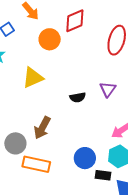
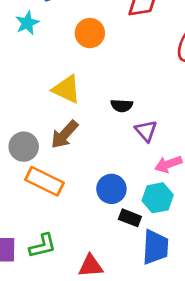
orange circle: (50, 39) -> (90, 33), moved
yellow triangle: (33, 78) -> (66, 89), moved, turned 35
purple triangle: (108, 89) -> (146, 131), moved, turned -30

